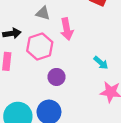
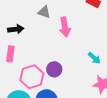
pink hexagon: (40, 46) -> (32, 77), moved

